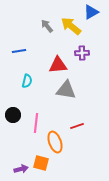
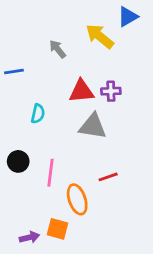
gray arrow: (47, 26) -> (58, 49), moved
blue line: (19, 51) -> (14, 71), moved
purple cross: (82, 53) -> (111, 91), moved

